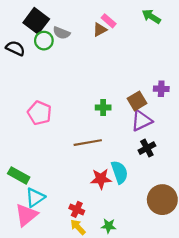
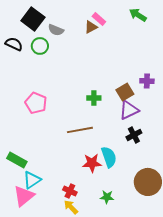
green circle: (44, 41) -> (40, 46), moved
green star: (109, 226) -> (107, 197), moved

